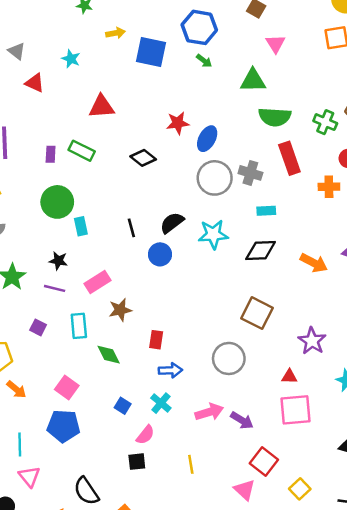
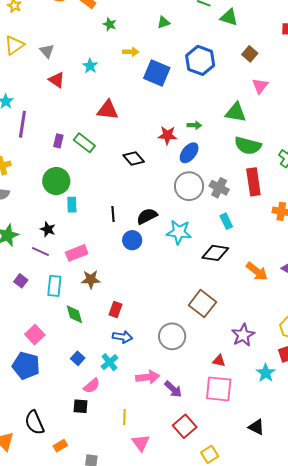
green arrow: (204, 61) -> (194, 125), moved, turned -48
cyan rectangle: (266, 211) -> (226, 221), turned 56
pink triangle: (245, 490) -> (141, 443), moved

